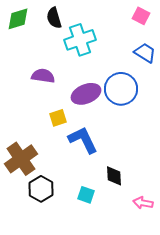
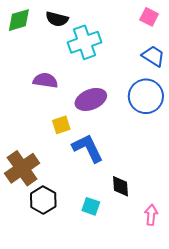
black semicircle: (54, 18) -> (57, 19), turned -60
blue circle: (121, 89) -> (146, 96), moved
pink arrow: (143, 203) -> (151, 215), turned 84

